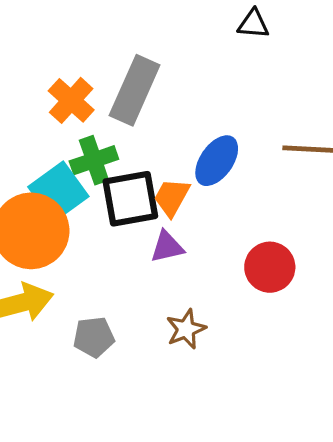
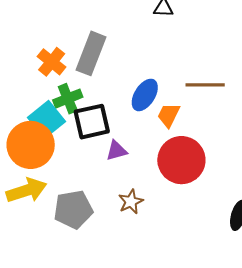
orange trapezoid: (172, 197) -> (169, 115), moved
red circle: (270, 267) -> (181, 160), size x1.5
gray pentagon: (94, 337) -> (73, 210), size x1.5

